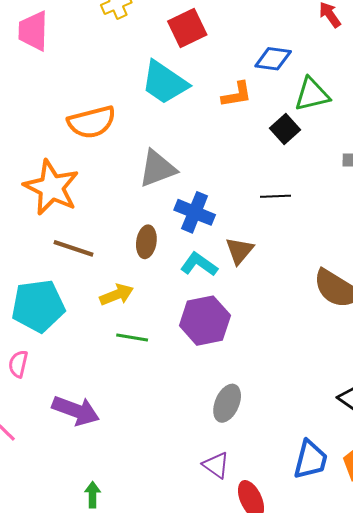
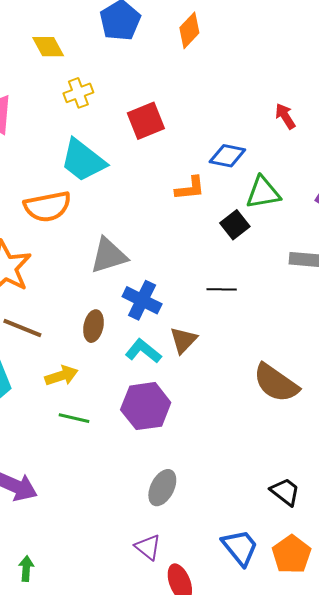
cyan trapezoid: (165, 83) -> (83, 160), moved
blue trapezoid: (310, 460) -> (240, 547), turned -57

